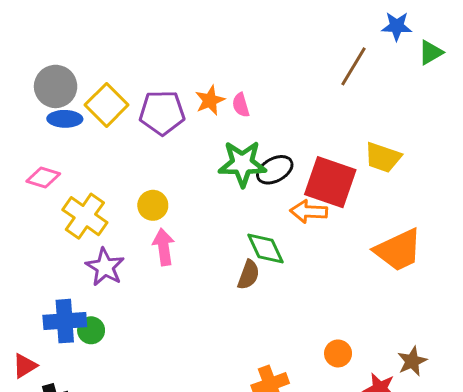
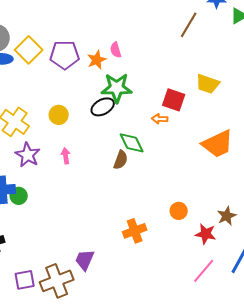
orange star: (210, 100) -> (97, 60), moved
black ellipse: (275, 170) -> (103, 107), moved
red square: (330, 182) -> (174, 100), size x0.7
orange arrow: (309, 211) -> (160, 119), size x0.7
pink arrow: (164, 247) -> (66, 156), moved, size x0.7

